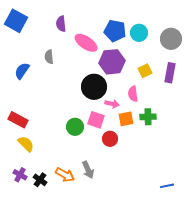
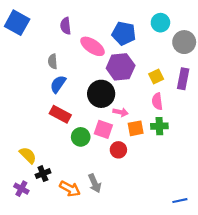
cyan circle: (139, 33) -> (160, 23), moved
blue semicircle: (22, 71) -> (58, 84), moved
pink semicircle: (133, 94) -> (157, 101), moved
red rectangle: (18, 120) -> (60, 114), moved
black cross: (40, 180) -> (43, 174), moved, turned 32

